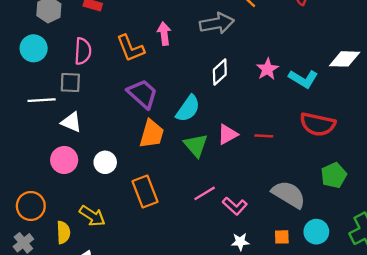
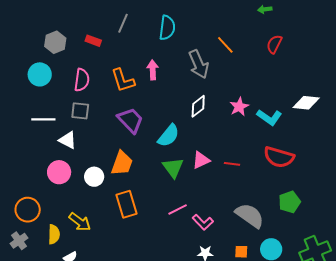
gray arrow: (217, 23) -> (199, 64), turned 72
gray square: (70, 83) -> (80, 111), moved
orange trapezoid: (152, 134) -> (122, 163), moved

